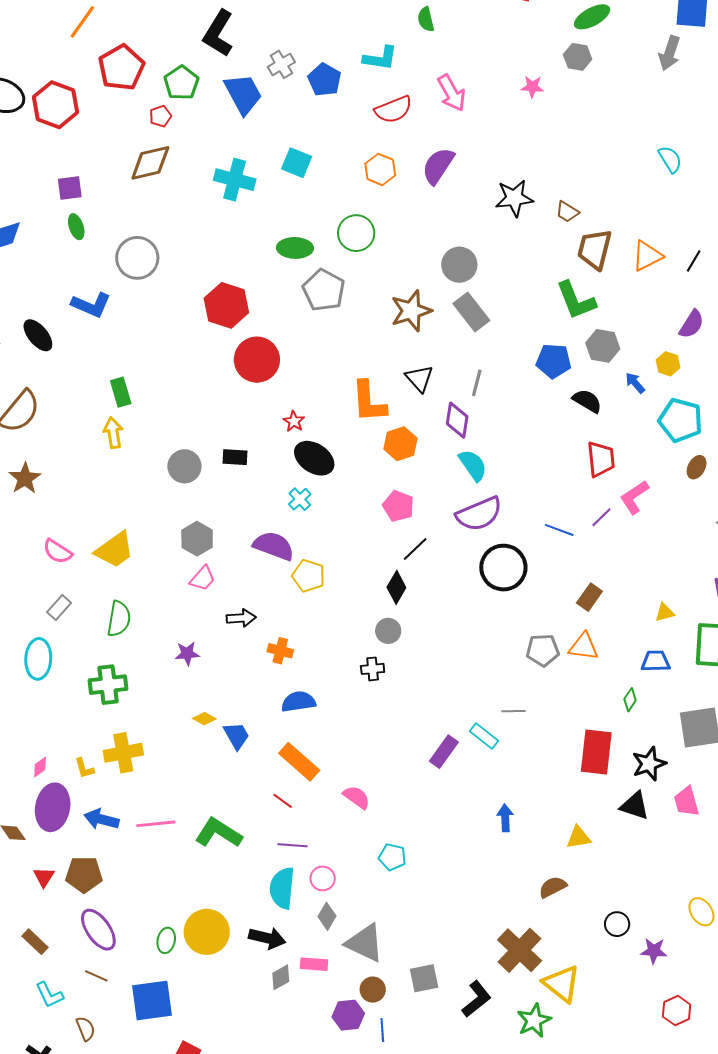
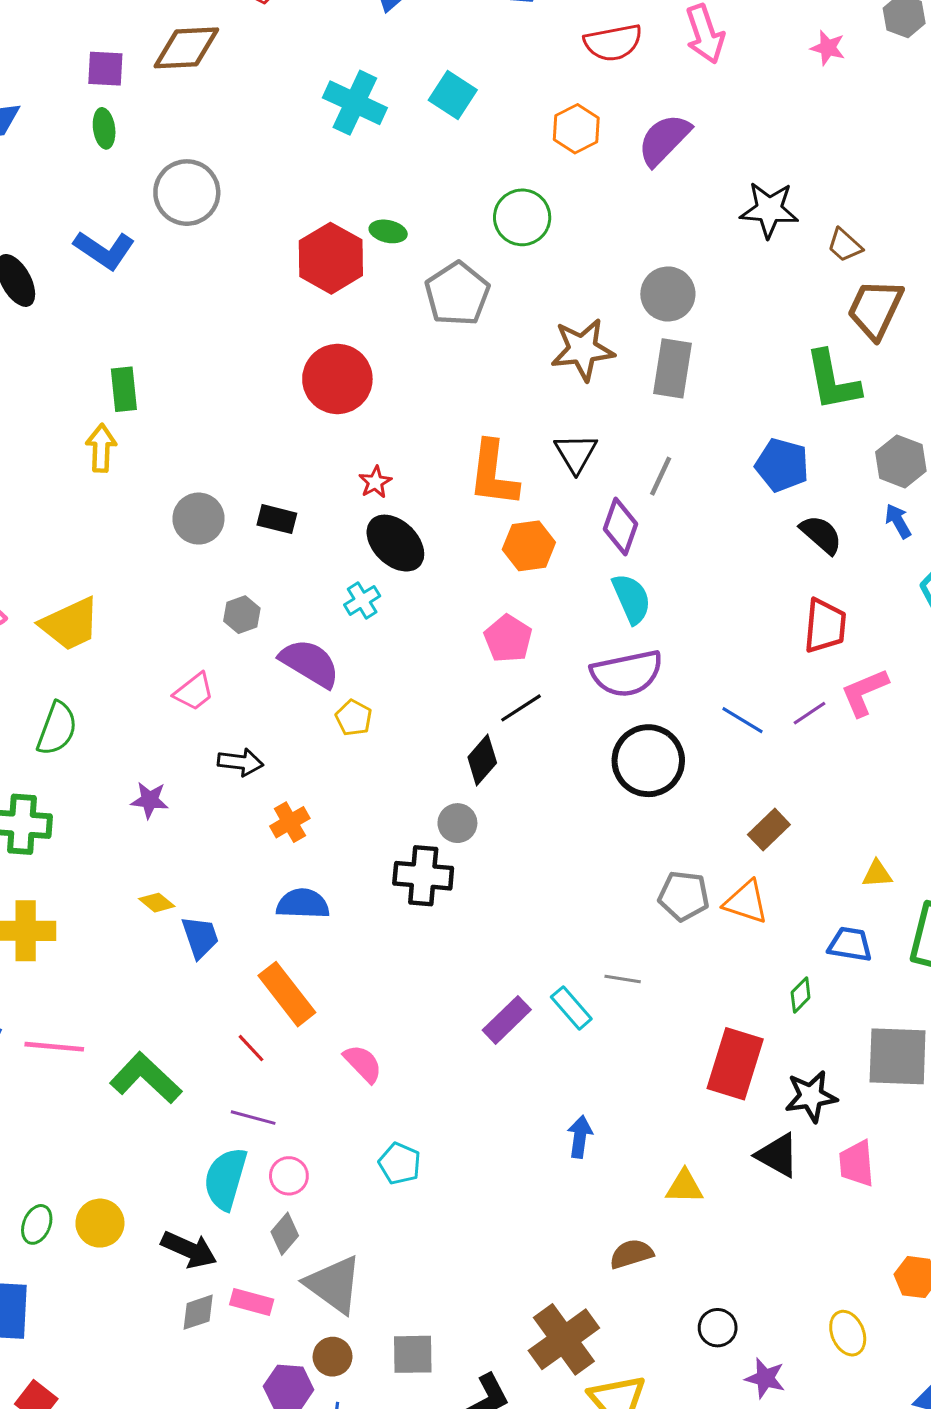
brown diamond: (150, 163) -> (186, 48), moved
green ellipse: (295, 248) -> (388, 231), moved, size x0.7
red hexagon: (226, 305) -> (331, 258), moved
gray rectangle: (471, 312) -> (673, 368), turned 36
gray hexagon: (603, 346) -> (901, 461), moved
gray hexagon: (197, 539) -> (242, 615), moved, size x0.7
yellow pentagon: (309, 576) -> (354, 718), size x0.7
orange cross: (280, 651) -> (290, 822), turned 35
black cross: (373, 669) -> (423, 876), size x1.6
yellow circle: (207, 932) -> (100, 1223), size x0.7

